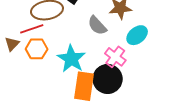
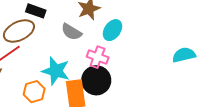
orange hexagon: (37, 49) -> (34, 92), moved

